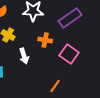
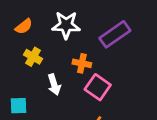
pink square: (69, 54) -> (98, 87), moved

